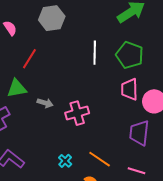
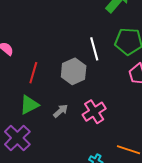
gray hexagon: (52, 18) -> (74, 71), moved
gray arrow: (45, 103) -> (61, 111), turned -42

